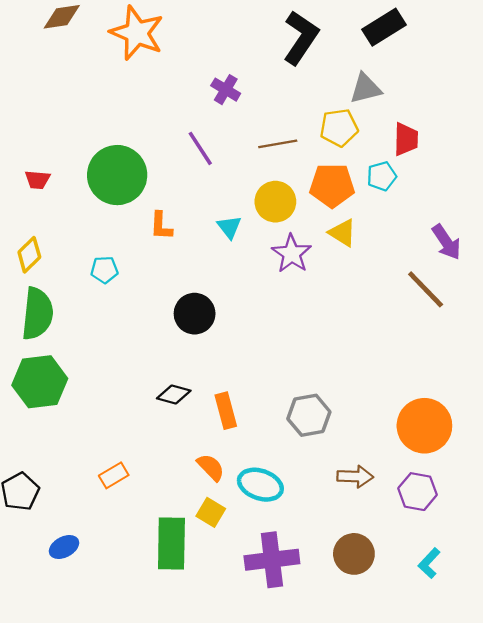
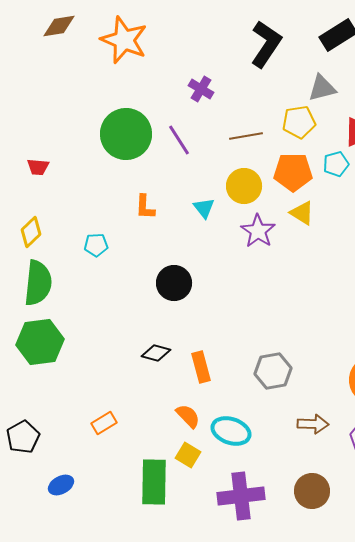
green circle: (117, 175) -> (126, 134), moved

